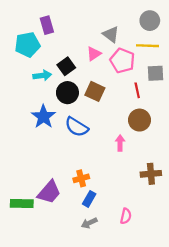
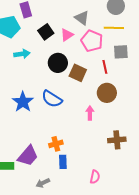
black square: (66, 66) -> (46, 32), moved
brown square: (95, 91) -> (78, 73), moved
black circle: (67, 93) -> (58, 63), moved
blue star: (43, 117) -> (23, 102), moved
blue rectangle: (89, 199) -> (63, 162), turned -32
gray arrow: (89, 223) -> (43, 183), moved

